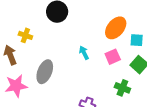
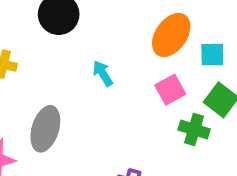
cyan arrow: (84, 53) -> (103, 73), moved
green cross: (122, 88) -> (194, 130), moved

